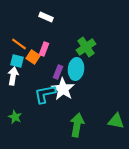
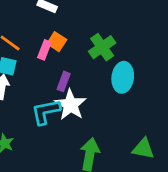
orange square: (33, 57) -> (57, 42), moved
cyan ellipse: (76, 69) -> (123, 77), moved

